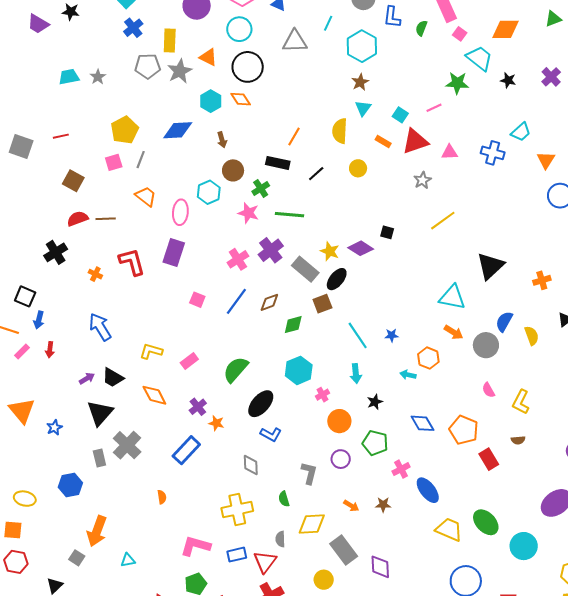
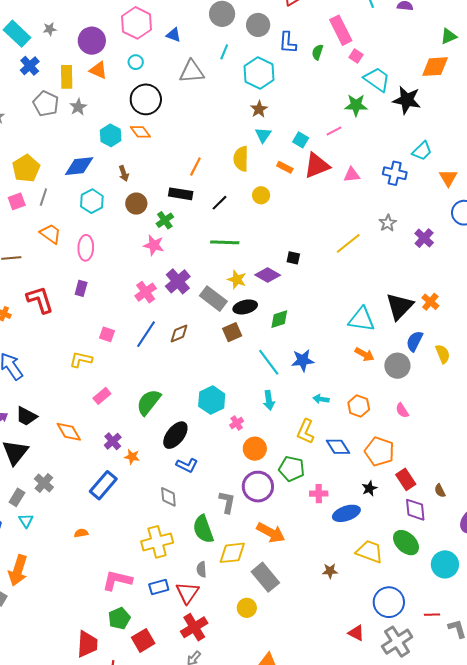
cyan circle: (239, 29) -> (136, 62), size x0.6
orange diamond: (505, 29) -> (435, 67), moved
orange triangle: (208, 57) -> (98, 70), moved
gray pentagon: (148, 66) -> (46, 104), turned 30
gray star: (180, 71) -> (78, 107), size x0.7
purple cross: (551, 77) -> (424, 238), moved
black star: (508, 80) -> (407, 100), size x1.8
gray star: (422, 180) -> (388, 223), moved
cyan hexagon: (209, 192) -> (92, 201), moved
green line: (290, 215) -> (225, 242), moved
purple rectangle: (174, 252) -> (81, 288), size x0.6
black triangle: (490, 266) -> (400, 306), moved
black ellipse: (337, 279) -> (245, 307), turned 40
orange cross: (542, 280) -> (430, 302), moved, turned -30
green diamond: (293, 325) -> (279, 319), moved
blue star: (392, 335) -> (303, 360), size x1.6
yellow L-shape: (151, 351) -> (81, 360), moved
orange hexagon: (428, 358) -> (359, 406), moved
black star: (375, 402) -> (369, 488), moved
yellow L-shape: (521, 402) -> (306, 431), moved
brown semicircle: (518, 440) -> (440, 491), moved, turned 72
gray cross: (127, 445) -> (44, 483), size x0.7
gray rectangle: (99, 458) -> (17, 497), turned 48
purple circle: (341, 459) -> (258, 487), size x1.6
pink cross: (401, 469) -> (319, 494), turned 30
blue ellipse: (428, 490) -> (346, 513), turned -68
orange semicircle: (162, 497) -> (81, 533), turned -88
green semicircle: (284, 499) -> (203, 529), size x1.8
brown star: (383, 505) -> (330, 571), moved
orange arrow: (351, 506) -> (271, 533), size x1.8
cyan triangle: (128, 560) -> (26, 521), moved, turned -49
purple diamond: (380, 567) -> (415, 510), moved

